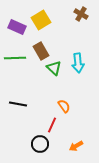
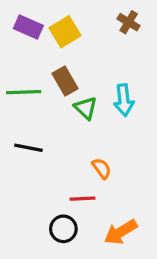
purple rectangle: (17, 27) -> (28, 27), moved
black line: (18, 104) -> (28, 148), moved
red line: (52, 125) -> (82, 199), turned 63
orange arrow: (76, 146) -> (121, 232), size x1.5

